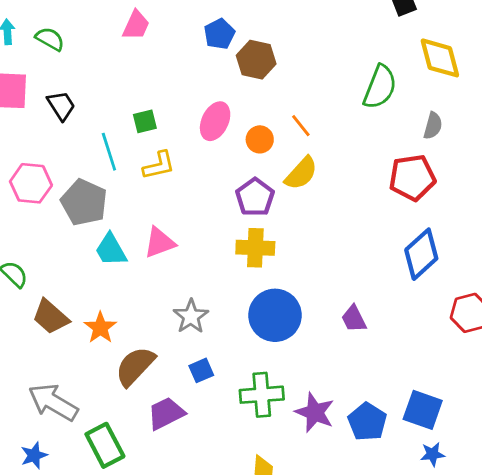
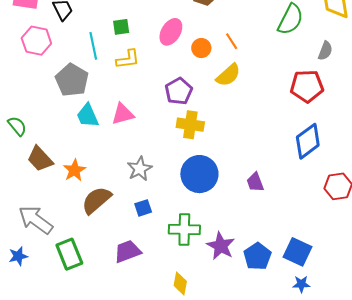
pink hexagon: (31, 183) -> (36, 41), moved
purple pentagon: (255, 197) -> (179, 91), moved
purple trapezoid: (166, 413) -> (127, 251), moved

